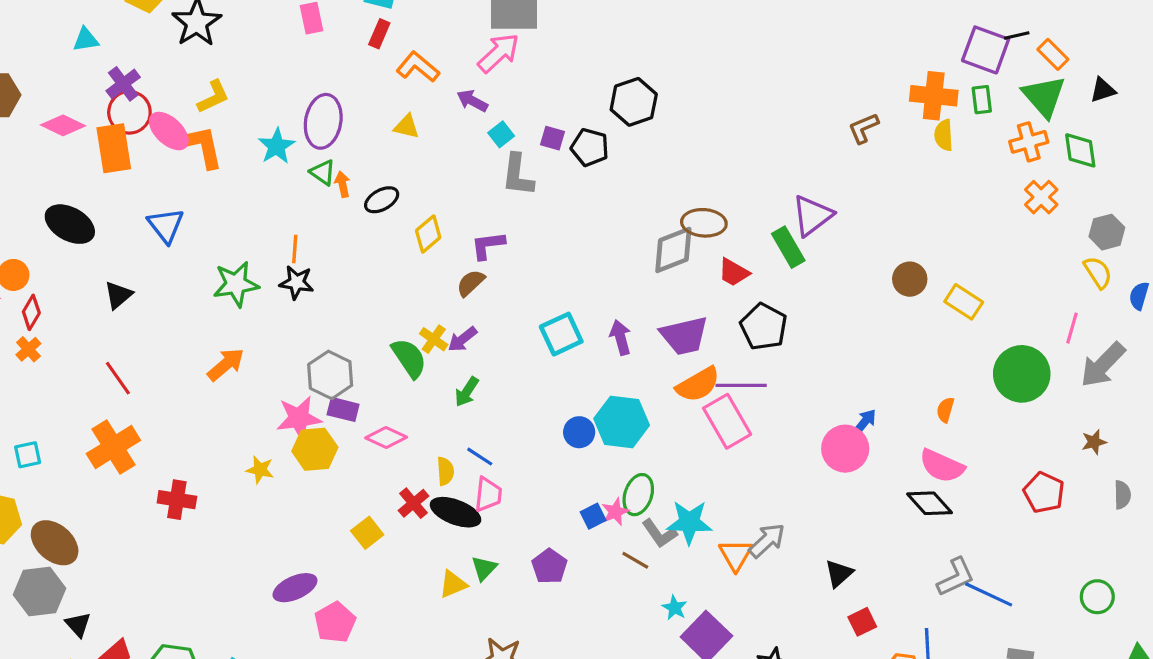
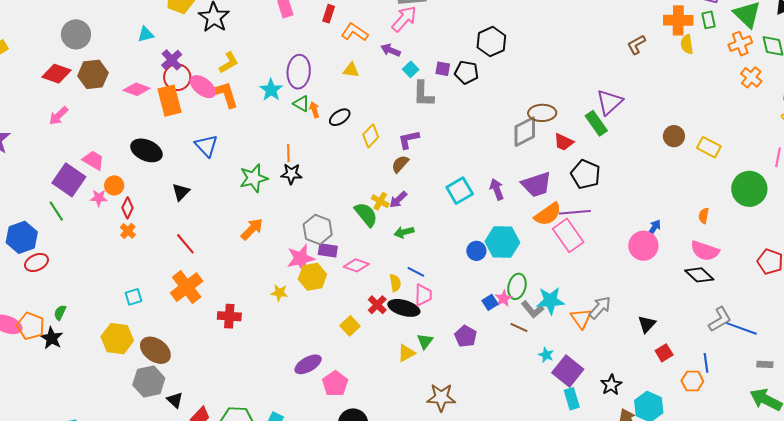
green arrow: (467, 392) -> (404, 232), turned 48

